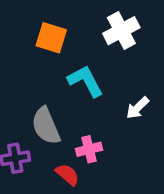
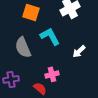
gray semicircle: (46, 126) -> (23, 47), moved

